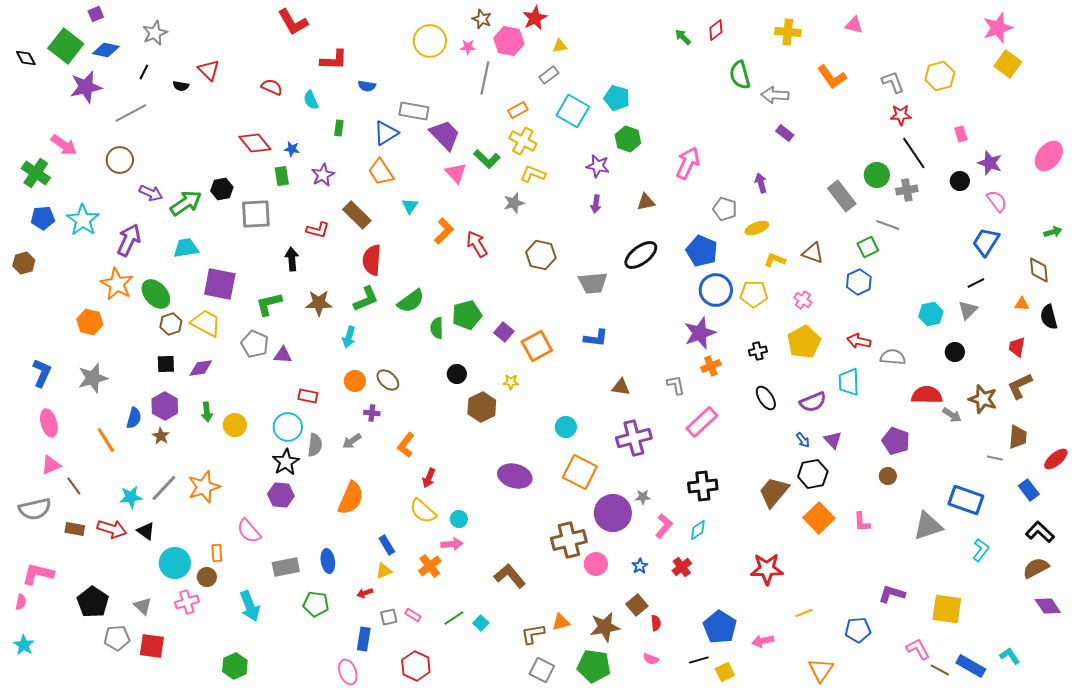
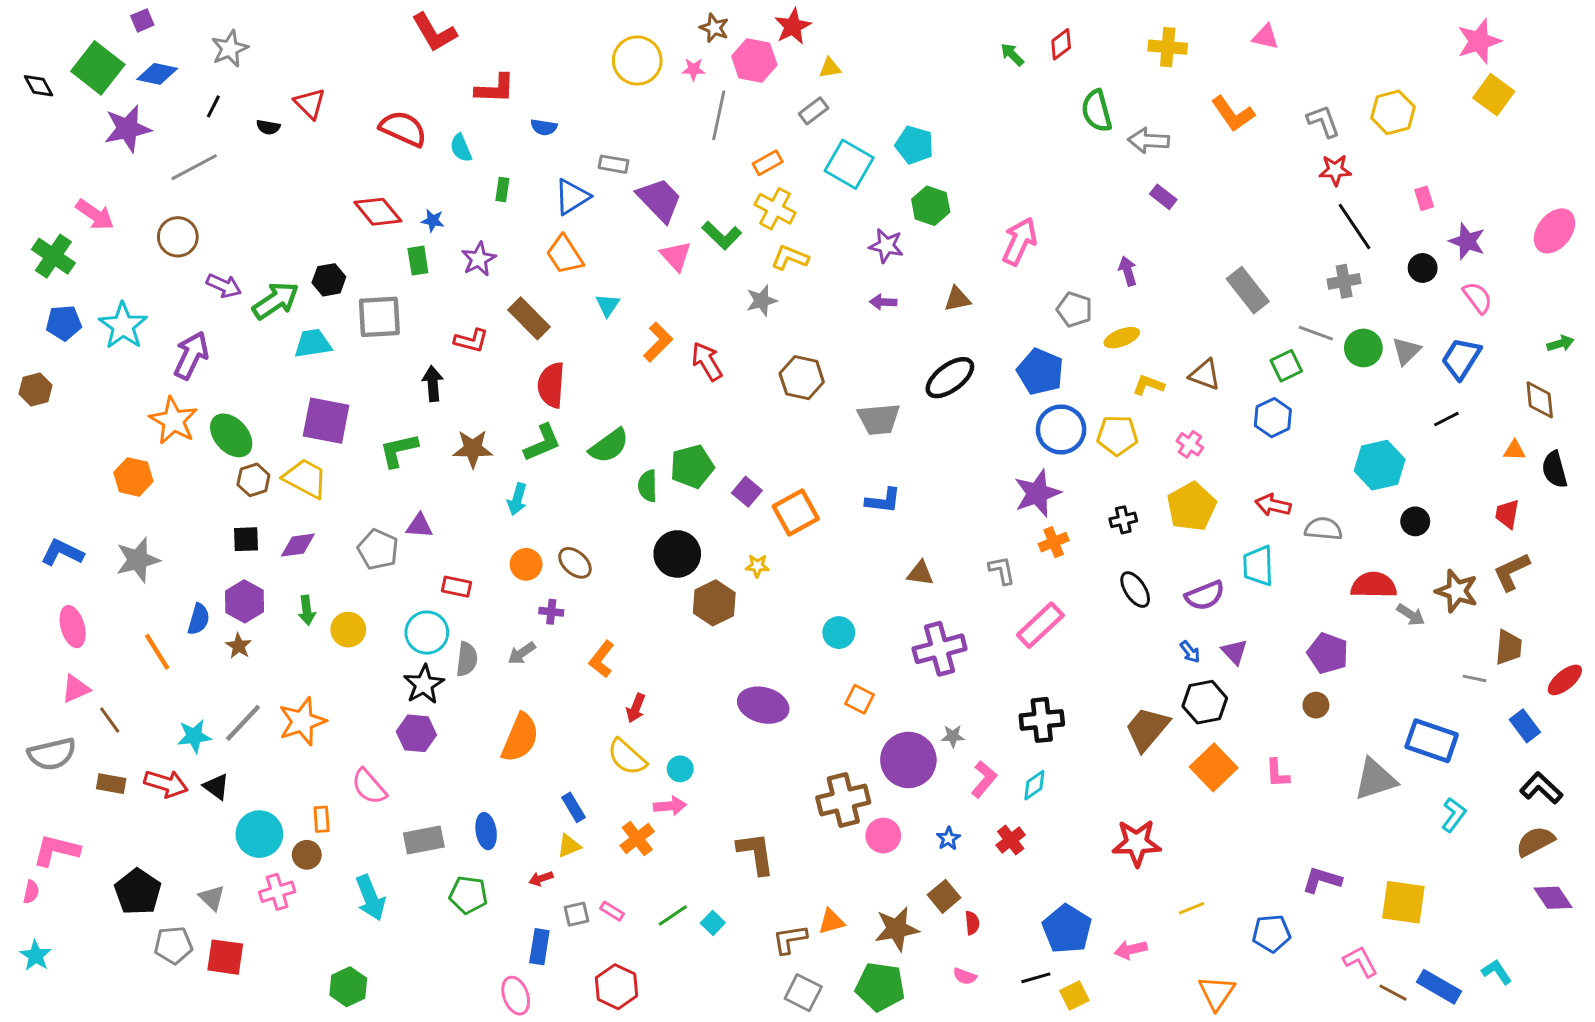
red semicircle: (272, 87) -> (403, 129), size x1.5
gray rectangle: (414, 111) -> (614, 164), size x0.7
green circle: (877, 175) -> (1363, 348), moved
purple arrow: (596, 204) -> (883, 302), turned 84
cyan trapezoid: (186, 248) -> (313, 344), moved
gray triangle: (968, 310) -> (1406, 351), moved
cyan hexagon: (931, 314) -> (1380, 465), size x1.4
gray pentagon: (255, 344) -> (378, 550), moved
blue L-shape: (42, 373) -> (62, 552), turned -88
black circle: (457, 374) -> (677, 554), size x1.6
orange square: (580, 472) -> (860, 699), size x0.6
brown L-shape: (510, 576) -> (756, 853), turned 32

